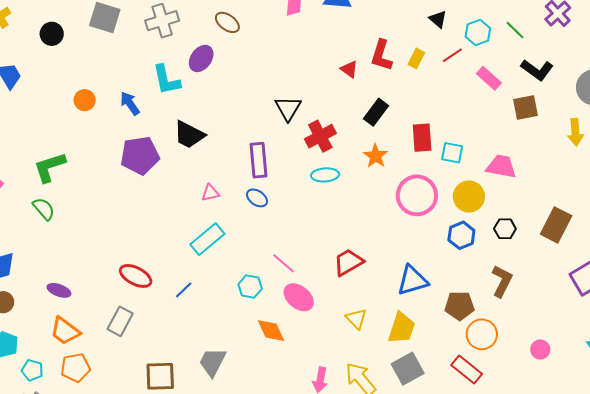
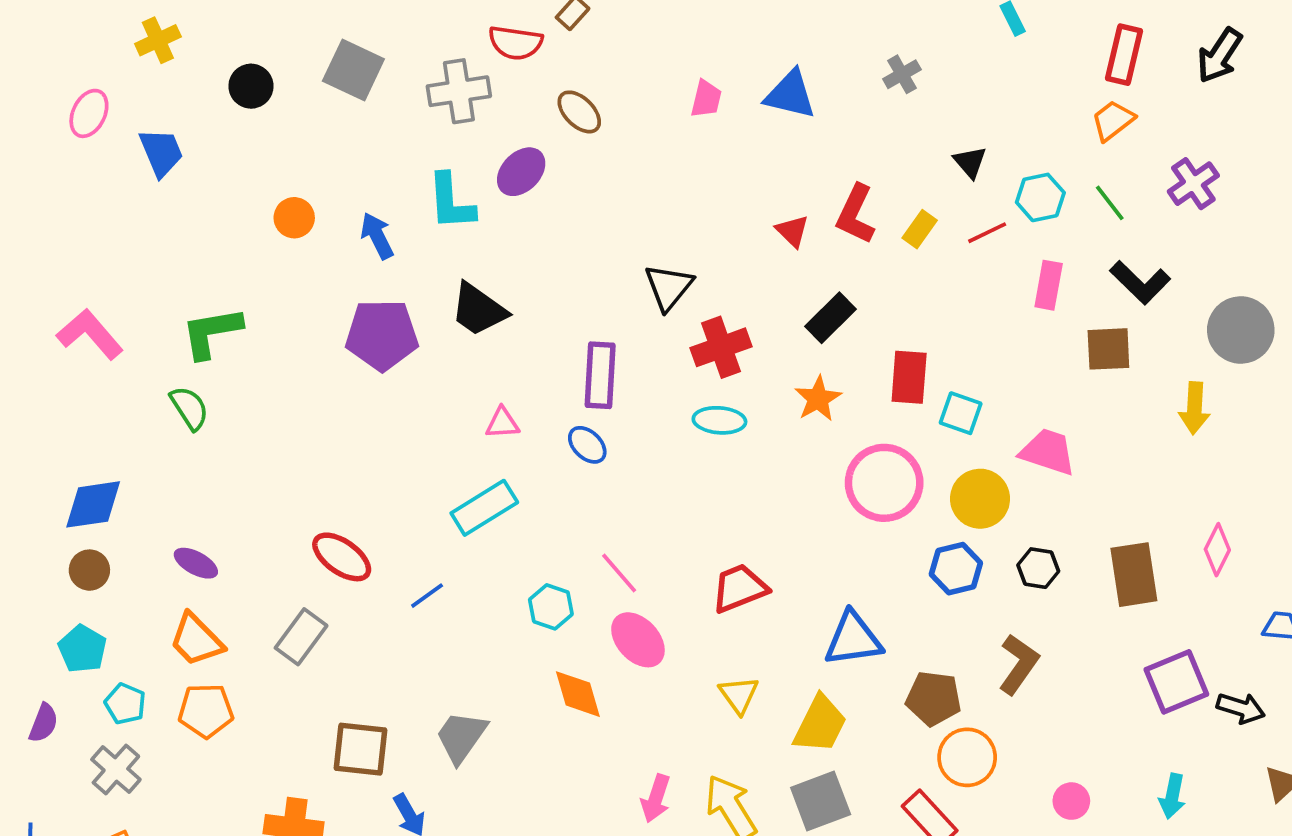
pink rectangle: (489, 78) -> (1049, 285), turned 50
brown rectangle: (556, 225) -> (1134, 575), turned -44

